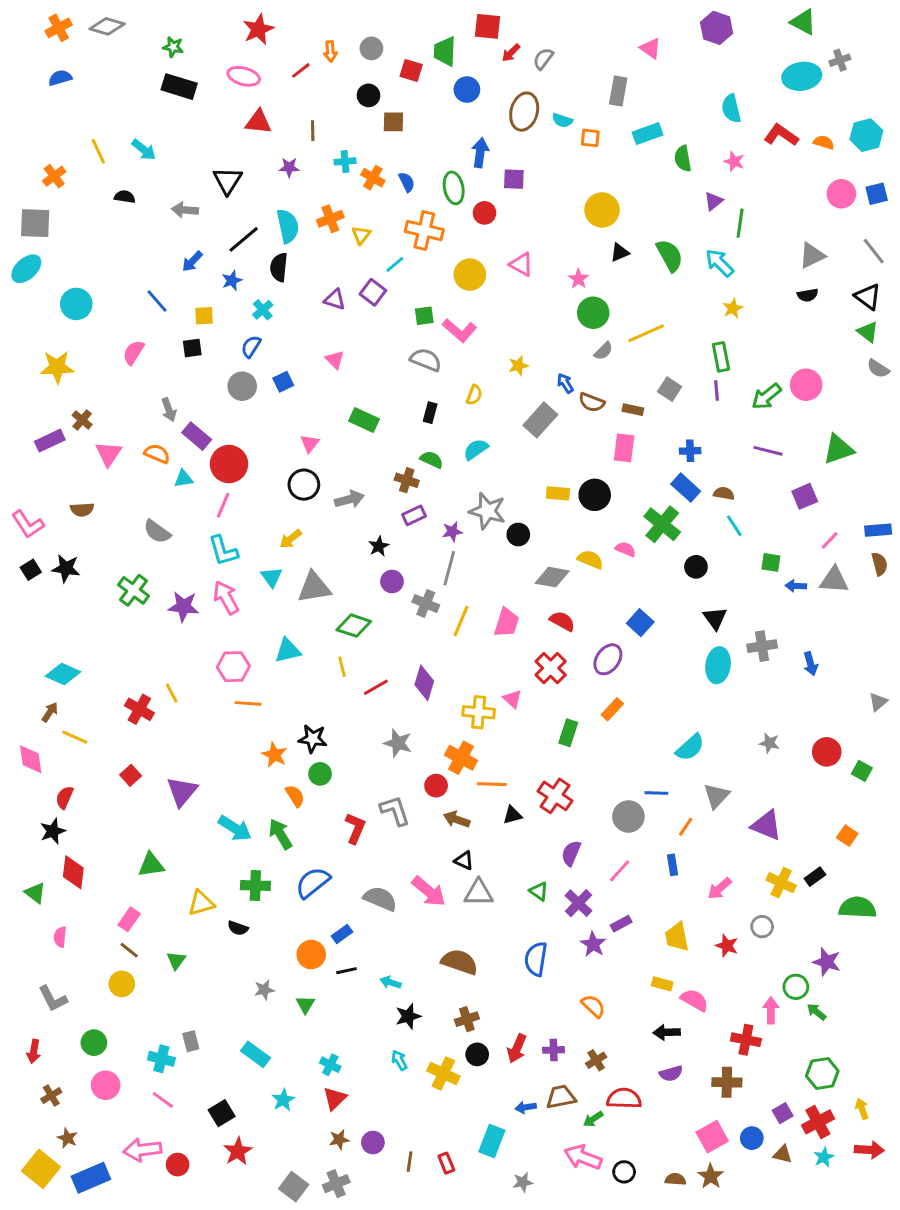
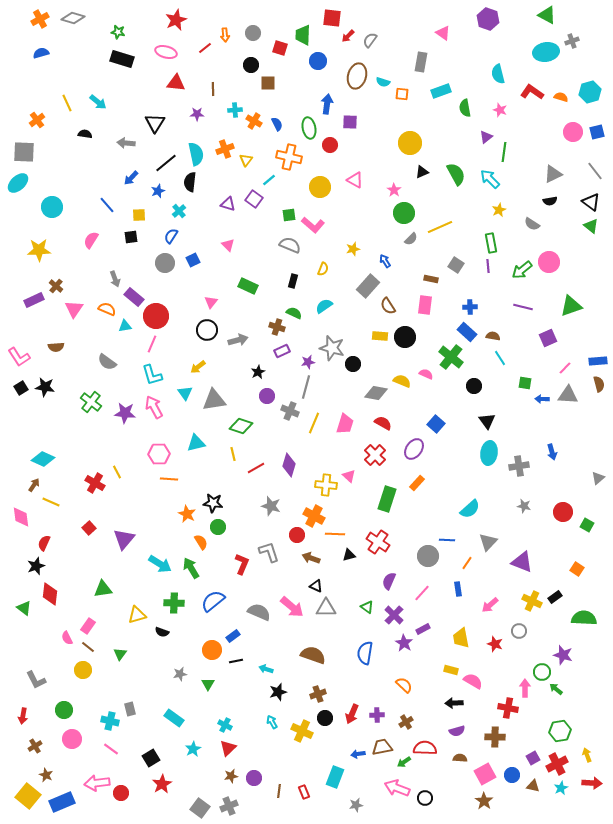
gray semicircle: (878, 369) -> (532, 224), moved
brown semicircle: (592, 402) -> (388, 306), moved, turned 36
gray cross: (762, 646) -> (519, 466), moved
green rectangle: (568, 733) -> (387, 499), size x1.4
pink semicircle: (60, 937) -> (67, 638), moved, turned -32
brown semicircle: (675, 1179) -> (460, 758), moved

